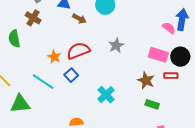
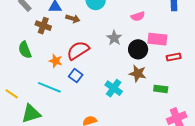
brown cross: (33, 18) -> (43, 26), moved
pink semicircle: (169, 28) -> (138, 16), moved, turned 136
green semicircle: (14, 39) -> (25, 50), moved
black circle: (180, 57) -> (138, 49), moved
brown star: (146, 80) -> (138, 73), moved

